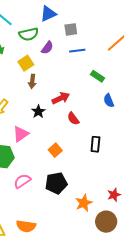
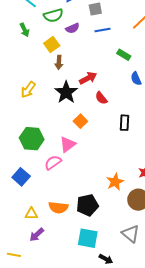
purple semicircle: (47, 48) -> (72, 28), turned 32
black star: (38, 112) -> (66, 92), size x1.6
pink triangle: (21, 134) -> (68, 144), moved
orange square: (55, 150) -> (80, 121), moved
black pentagon: (56, 183) -> (87, 205), moved

